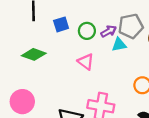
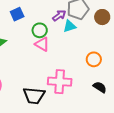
green circle: (87, 31) -> (40, 30), moved

